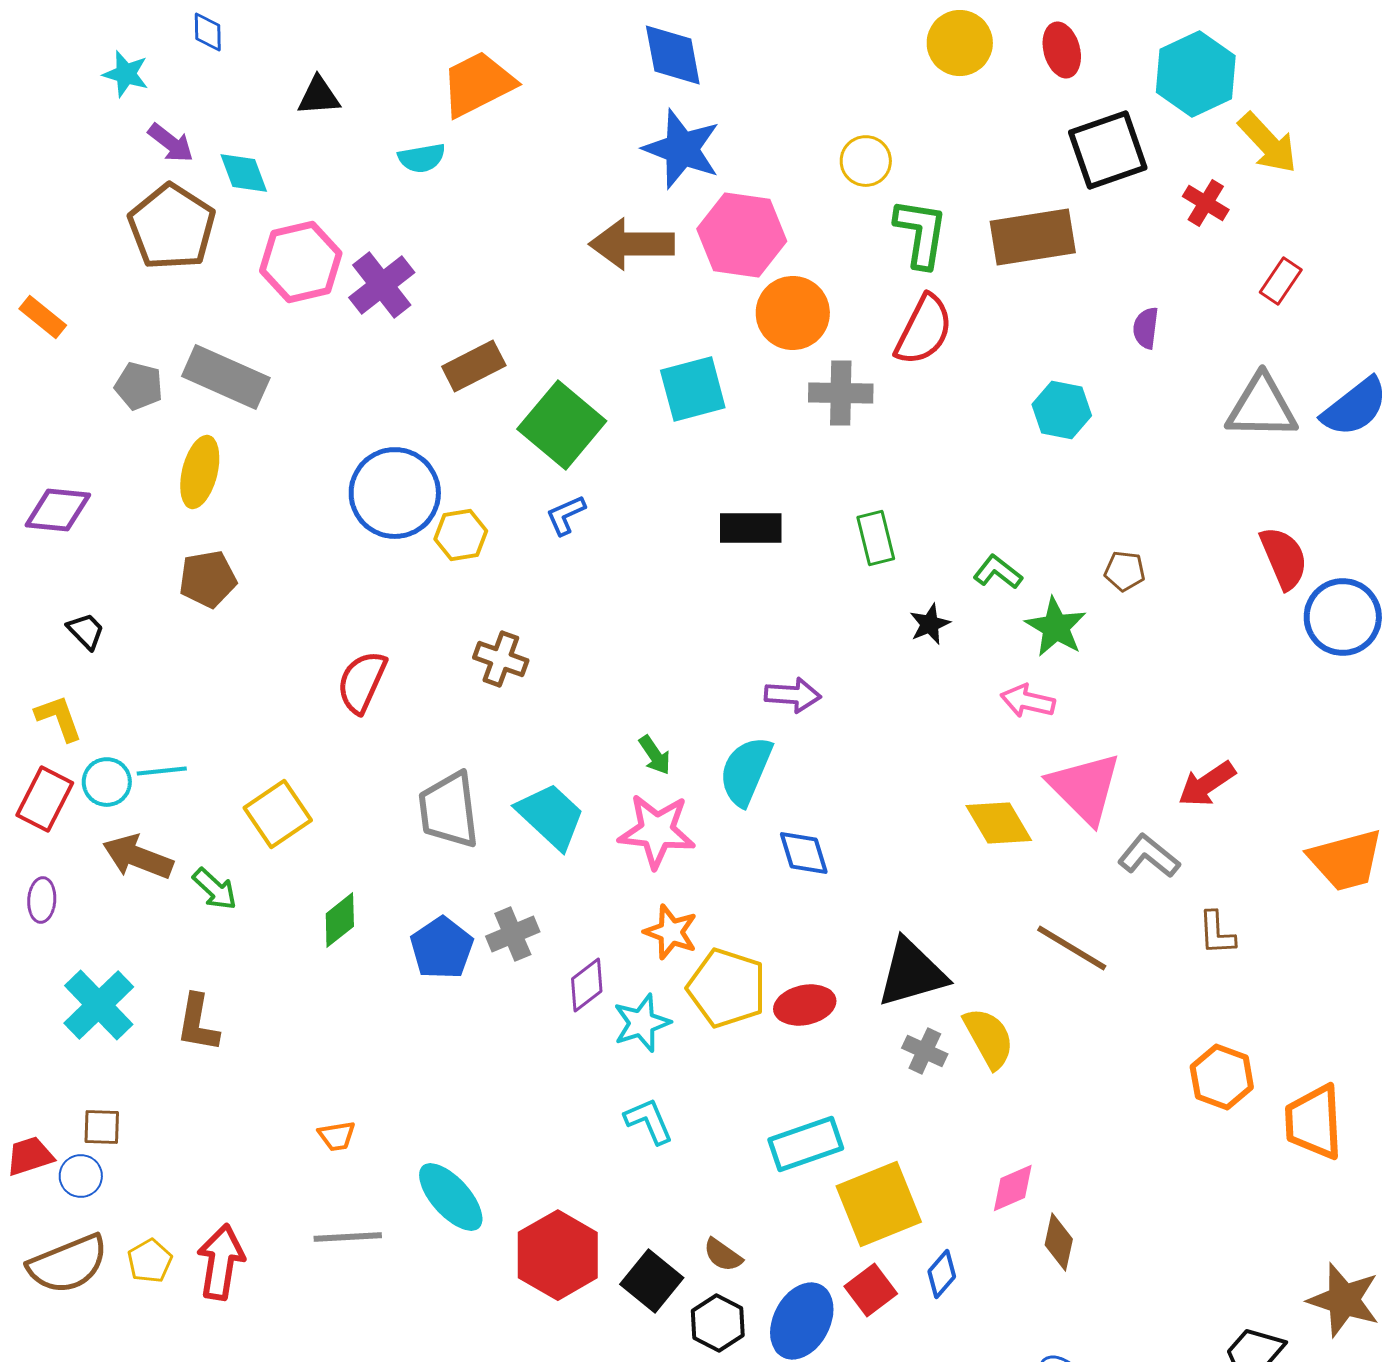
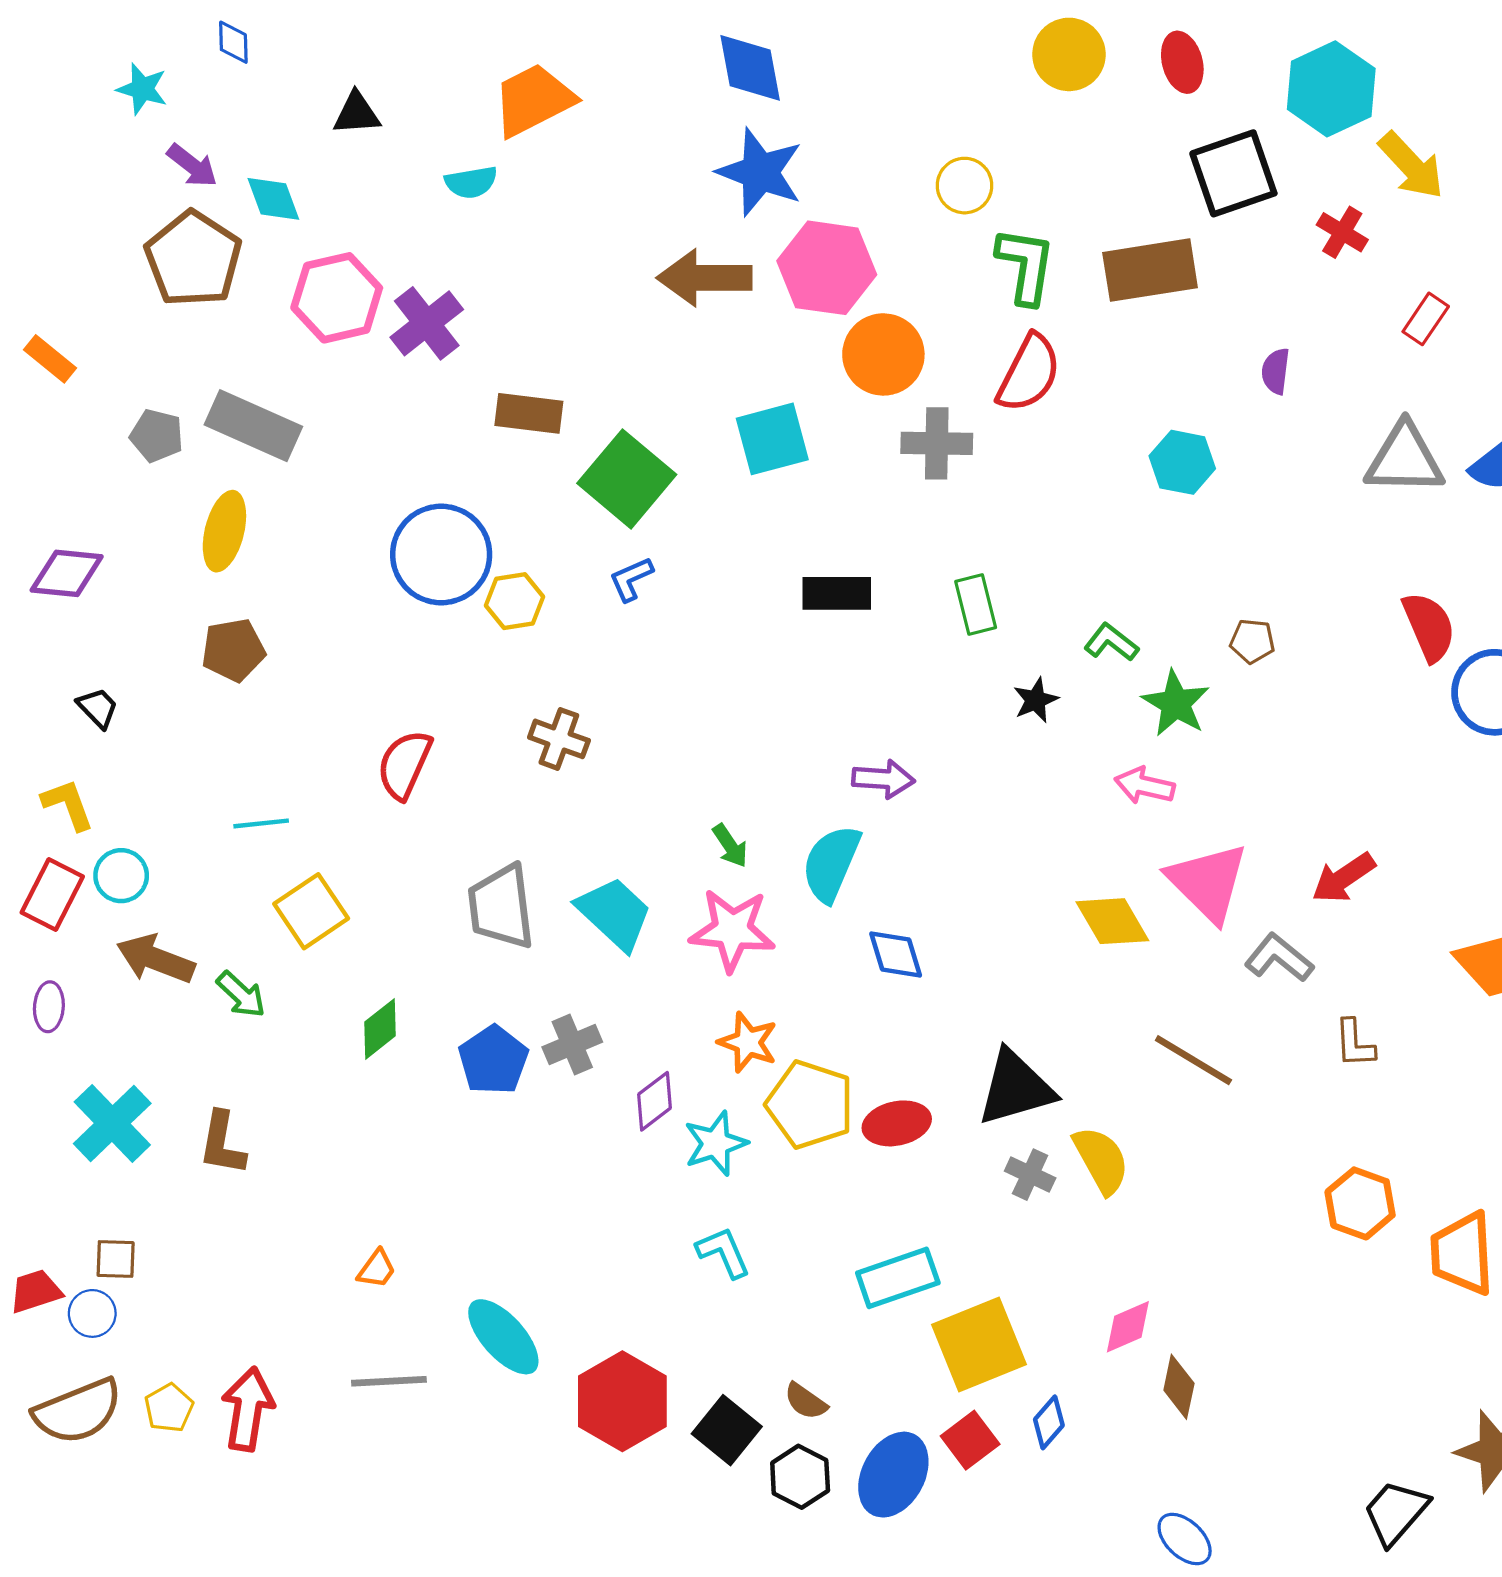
brown rectangle: (474, 366) -> (529, 413), turned 34
cyan line: (162, 771) -> (261, 823), moved
orange trapezoid: (337, 1136) -> (377, 1269), turned -45

